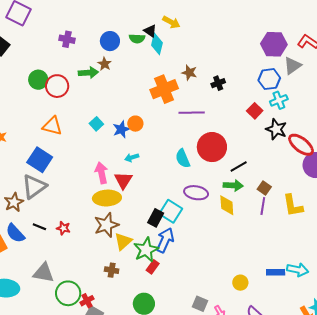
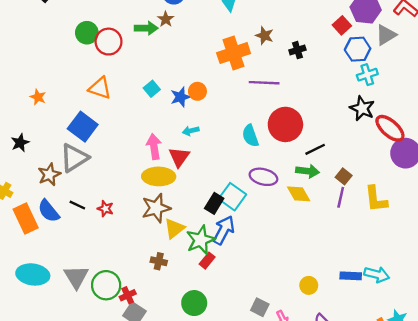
red square: (255, 111) -> (342, 25), moved
yellow diamond: (227, 205) -> (299, 194), turned -30
gray triangle: (44, 273) -> (76, 277), moved, turned 45

